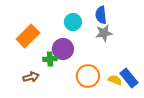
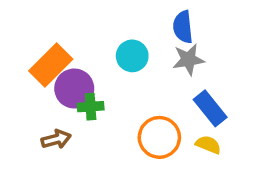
cyan circle: (73, 22) -> (132, 56), moved
purple circle: (63, 49) -> (74, 88), moved
blue rectangle: (129, 78) -> (210, 108), moved

